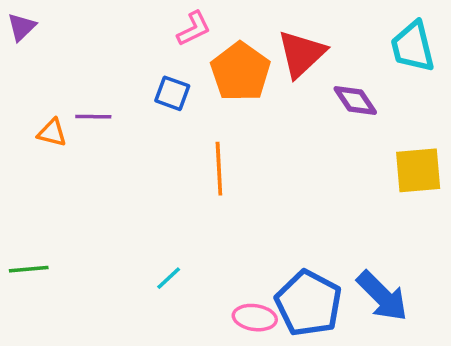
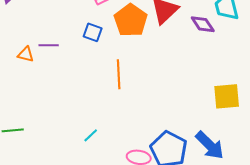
purple diamond: (355, 100) -> (203, 24), moved
yellow square: (418, 170) -> (227, 96), moved

